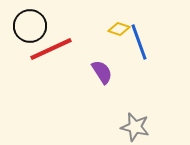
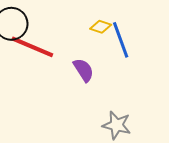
red line: (51, 49) -> (32, 47), turned 48

